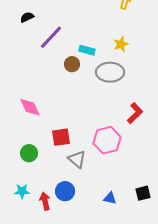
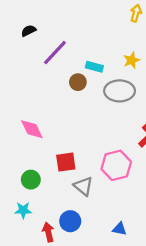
cyan star: (22, 191) -> (23, 210), moved

